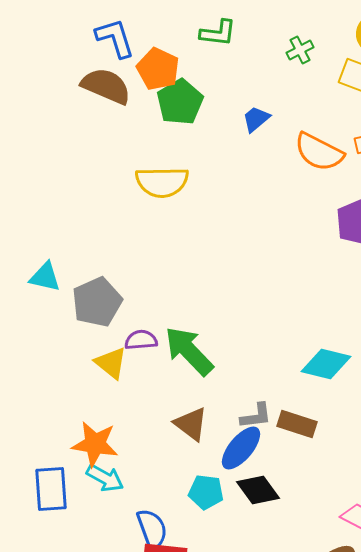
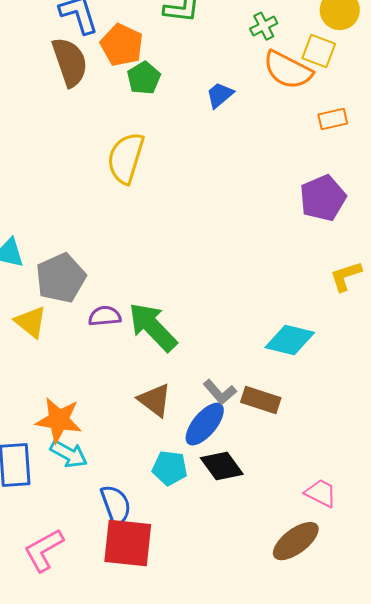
brown semicircle: (106, 86) -> (70, 62), turned 48
green pentagon: (180, 102) -> (144, 78), size x0.7
orange semicircle: (319, 152) -> (288, 70), moved
yellow semicircle: (162, 182) -> (126, 158), turned 108
yellow triangle: (111, 363) -> (31, 322), moved
gray L-shape: (256, 416) -> (220, 392), turned 56

